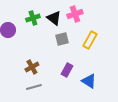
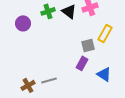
gray square: (62, 39) -> (88, 45), moved
brown cross: (32, 67) -> (28, 85), moved

